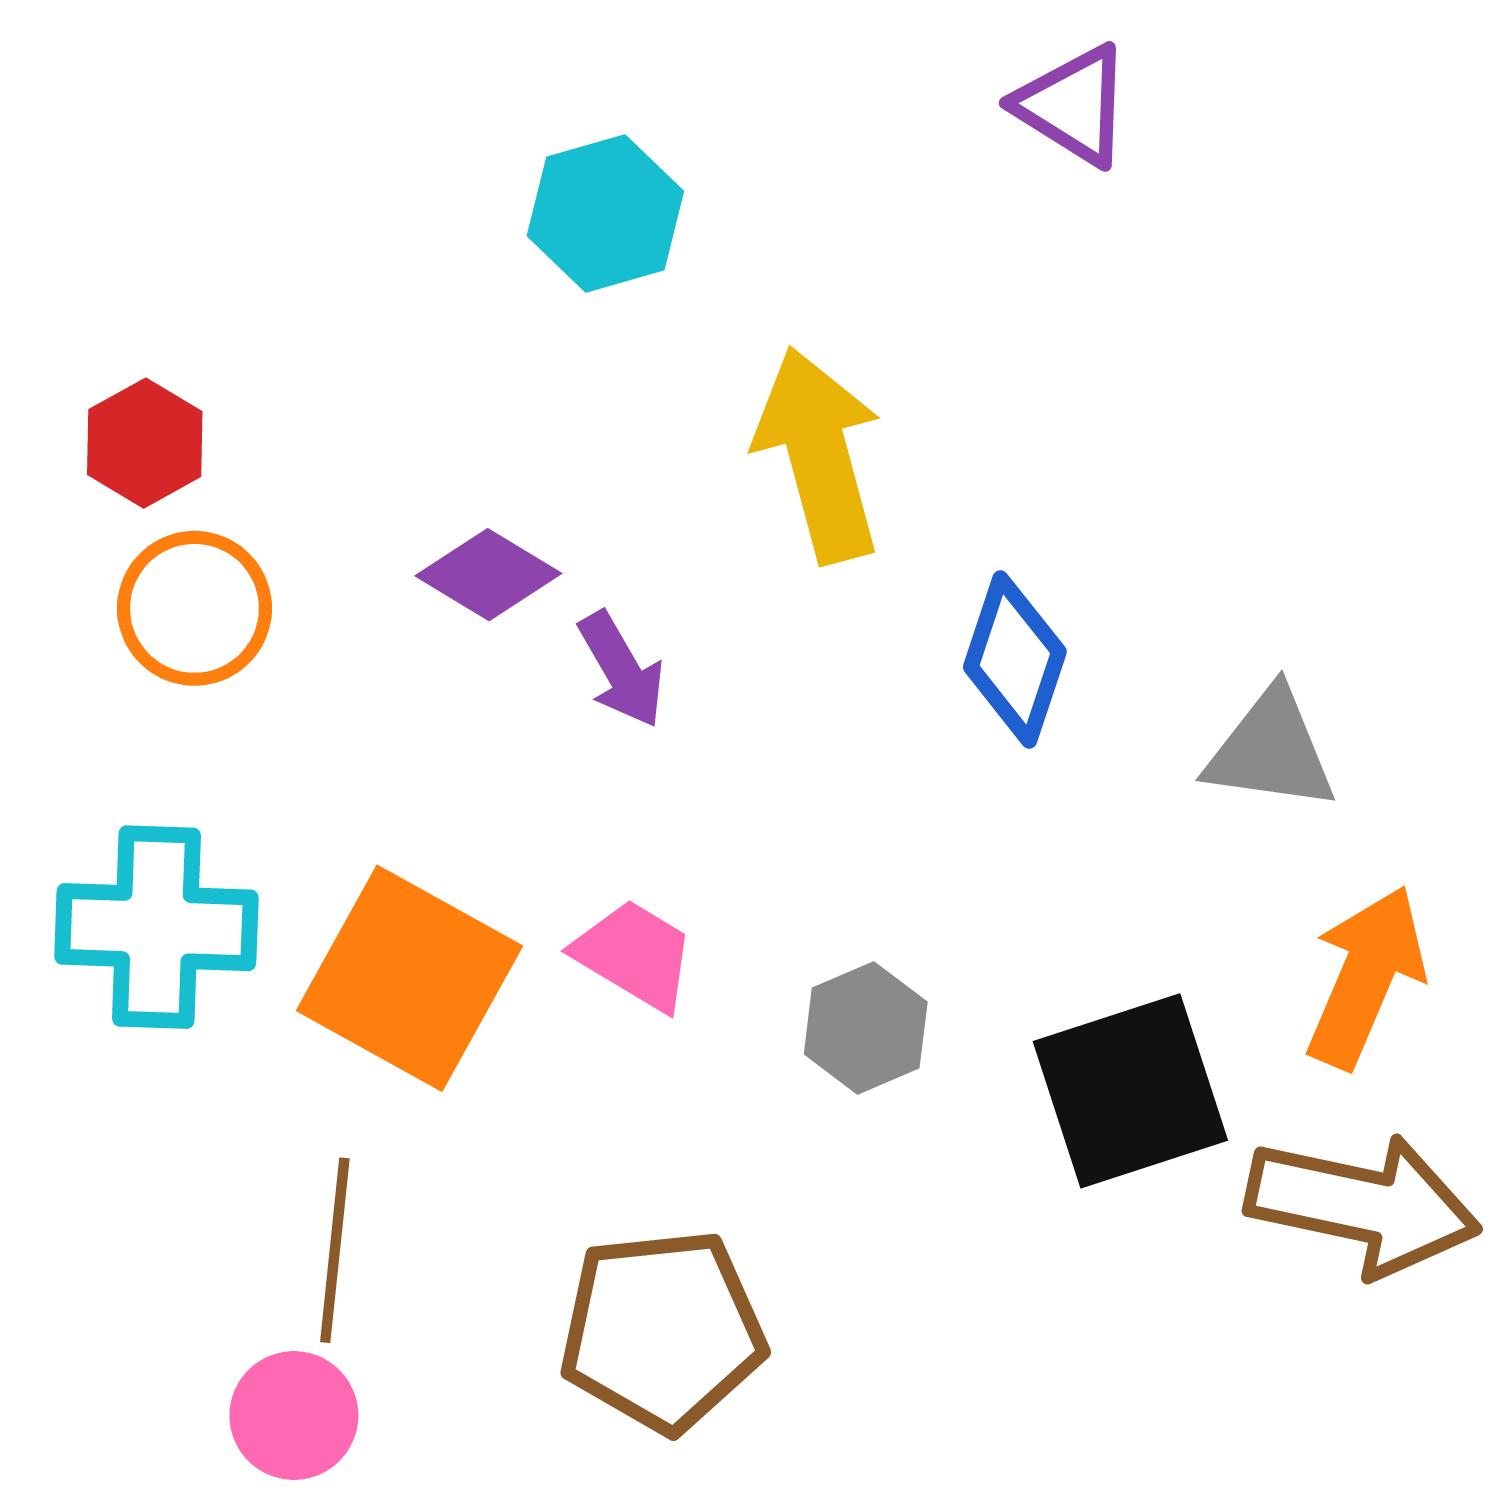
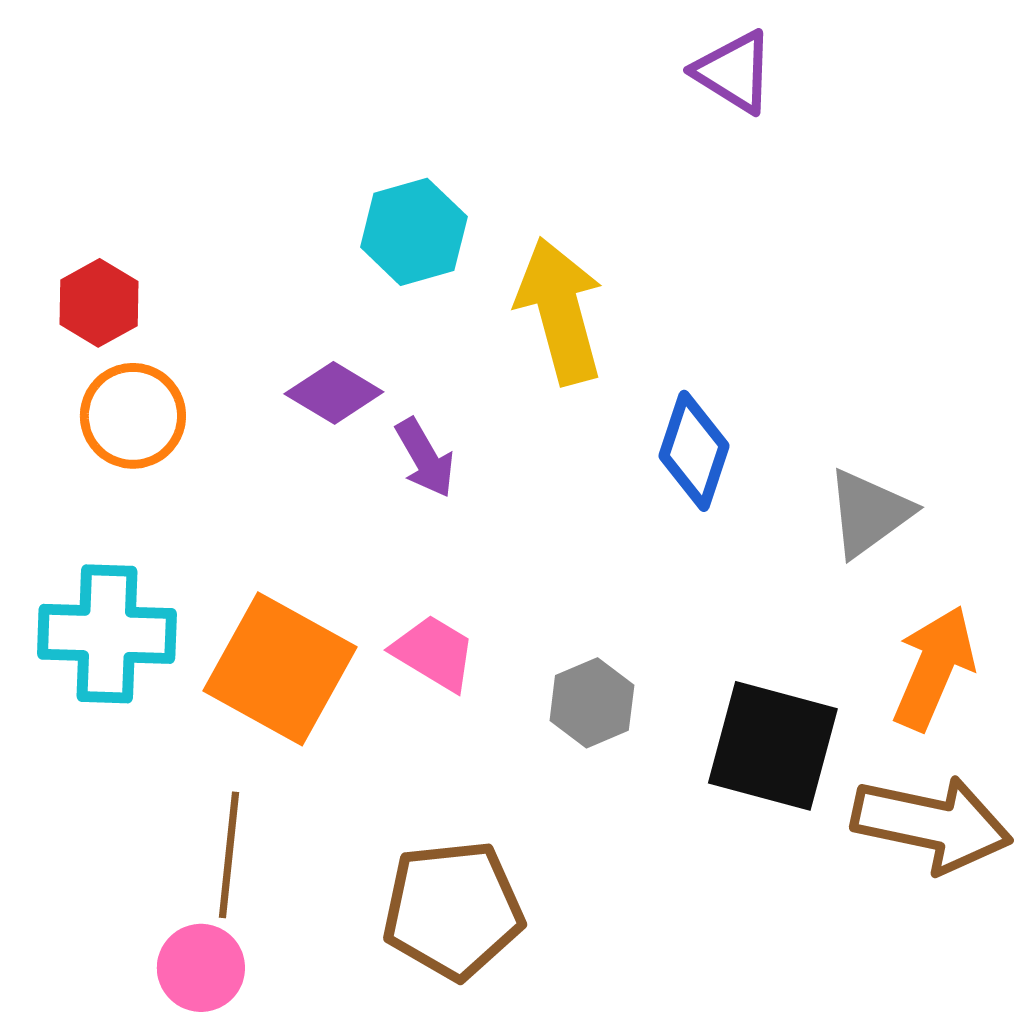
cyan hexagon: (605, 213) -> (414, 232), moved
gray triangle: (1271, 750) -> (869, 513), turned -44
black square: (1130, 1091) -> (773, 746), turned 33

